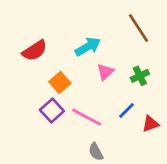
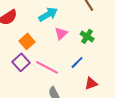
green cross: (140, 76) -> (87, 36), turned -32
red triangle: (150, 124) -> (91, 83), moved

